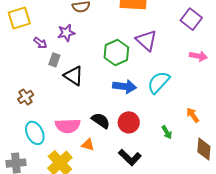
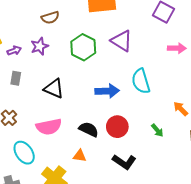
purple arrow: (40, 43) -> (14, 51), moved, turned -48
green hexagon: (116, 53) -> (83, 47), moved
gray rectangle: (54, 60) -> (16, 78), moved
cyan semicircle: (159, 82) -> (141, 81), turned -50
pink semicircle: (68, 126) -> (49, 127), moved

